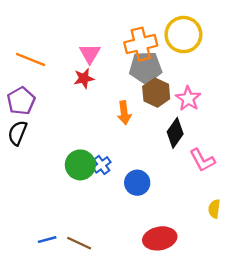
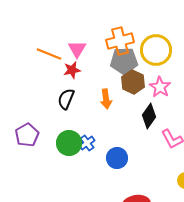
yellow circle: (183, 35) -> (156, 50), moved
orange line: (31, 59) -> (49, 54), moved
purple pentagon: (21, 101) -> (27, 135), moved
black semicircle: (17, 133) -> (66, 99), moved

